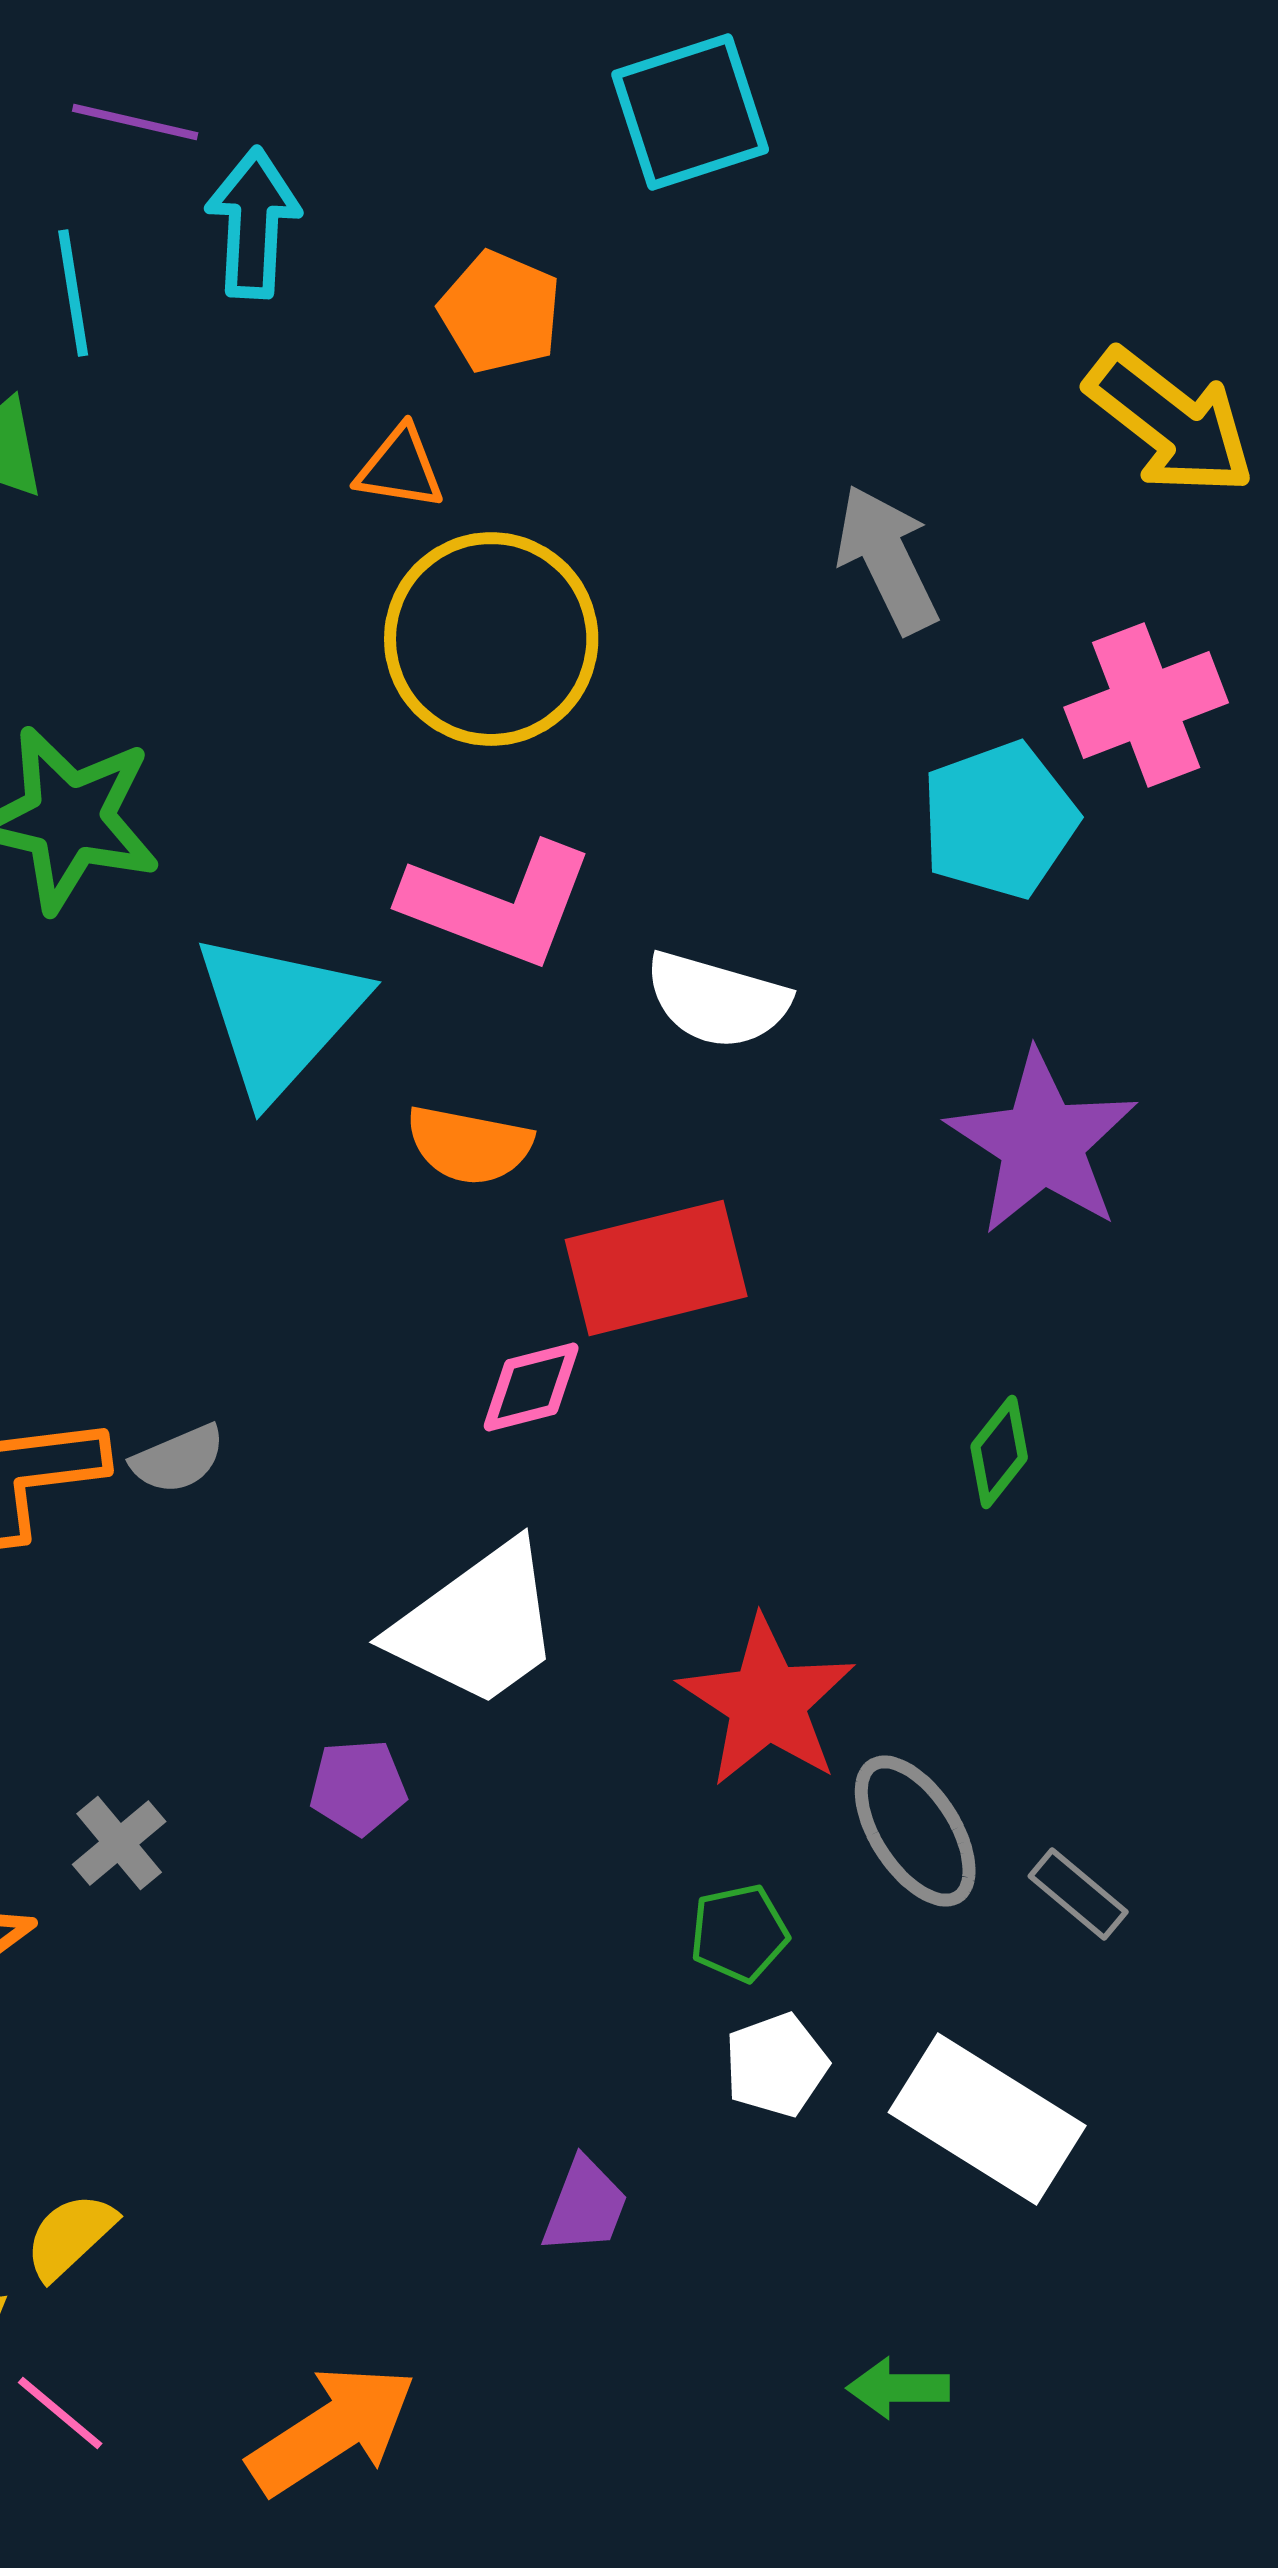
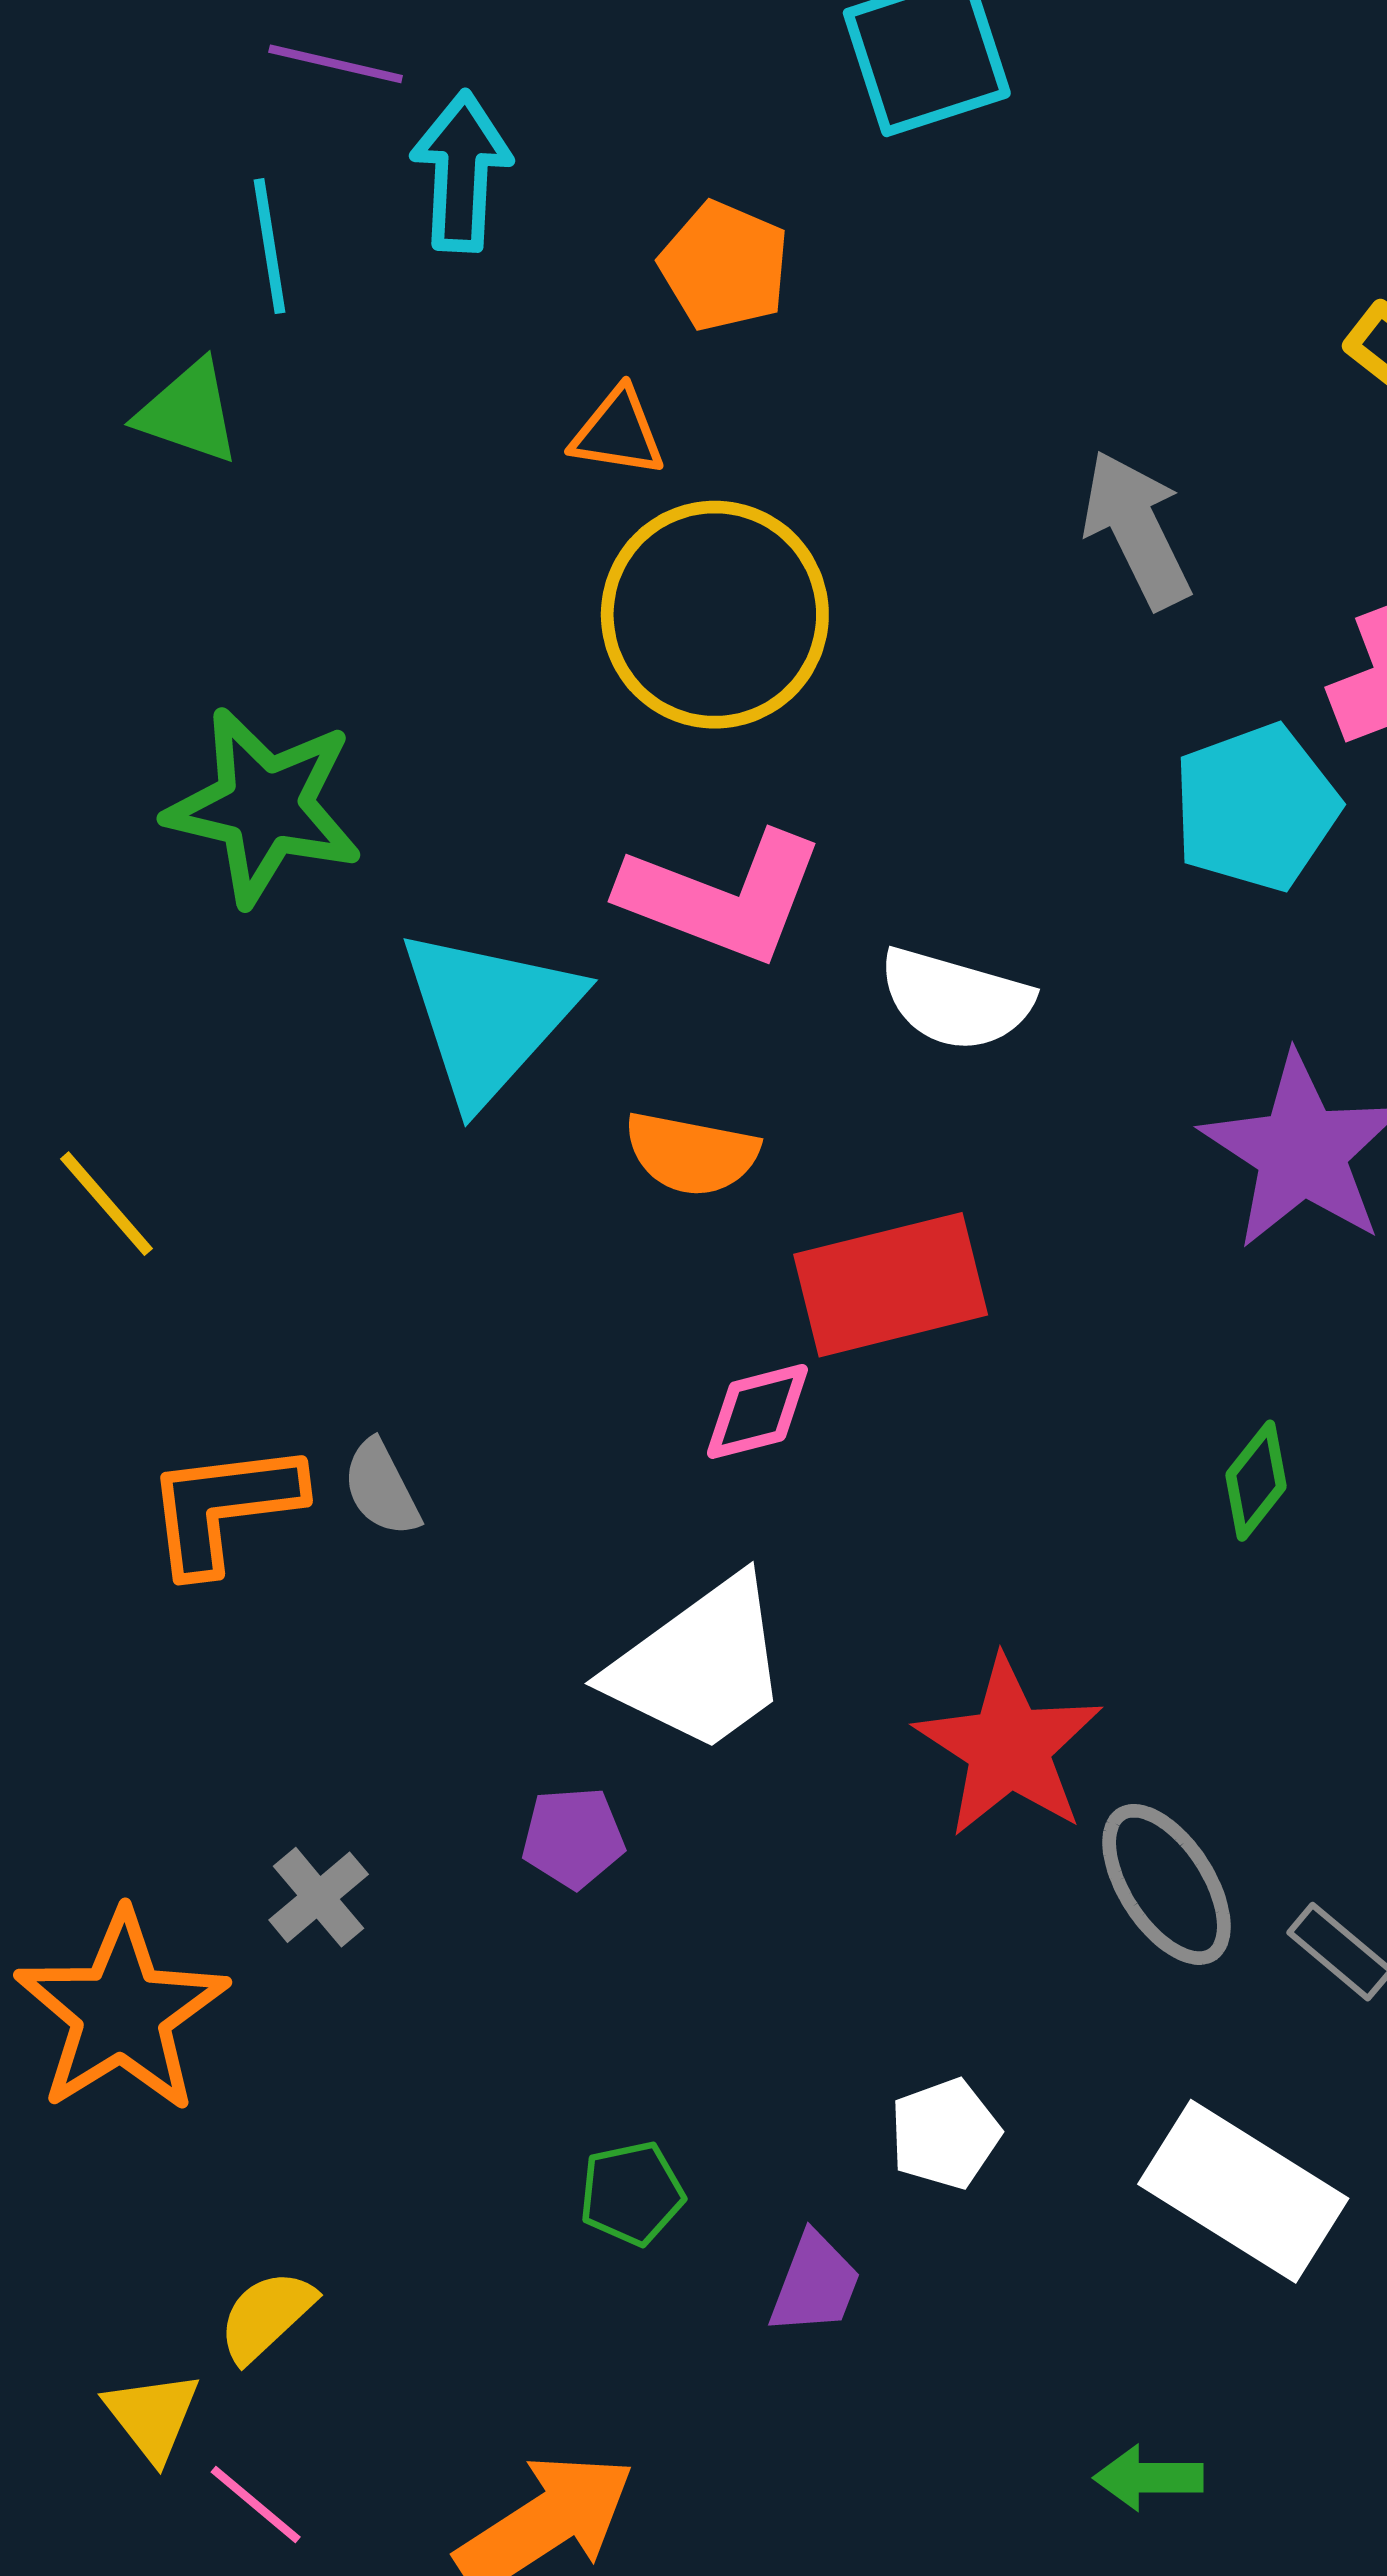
gray semicircle: (178, 1459) -> (381, 1488), turned 86
green pentagon: (739, 1933) -> (632, 2193), moved
white pentagon: (776, 2065) -> (945, 2134), moved

